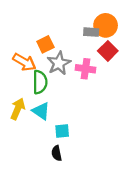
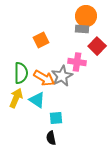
orange circle: (106, 25) -> (86, 16), moved
orange arrow: (24, 62) -> (44, 78), moved
gray star: (59, 63) -> (62, 76), moved
green semicircle: (40, 82) -> (21, 73), moved

